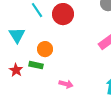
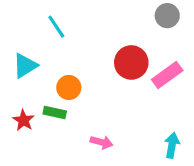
red circle: (63, 14) -> (131, 62), moved
cyan triangle: (17, 35) -> (25, 66), turned 30

